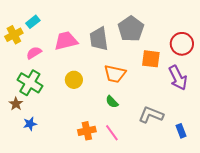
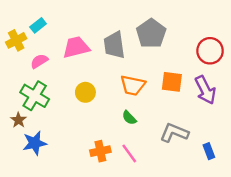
orange square: (151, 59) -> (172, 82), moved
blue star: (30, 124) -> (35, 143), size x1.5

